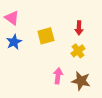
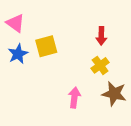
yellow square: (46, 36) -> (46, 46), moved
brown star: (81, 81) -> (114, 94), moved

